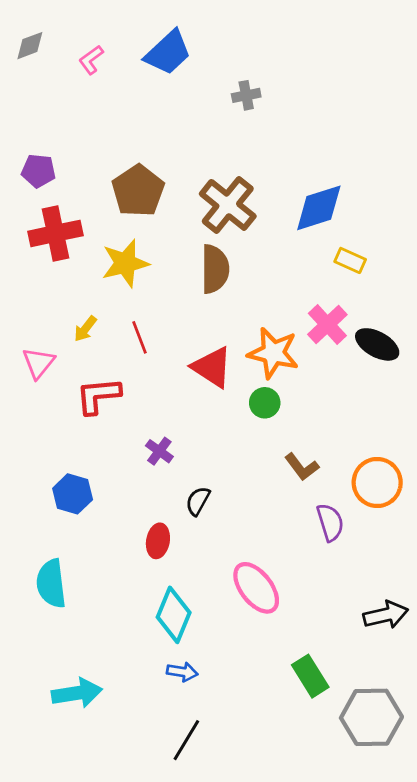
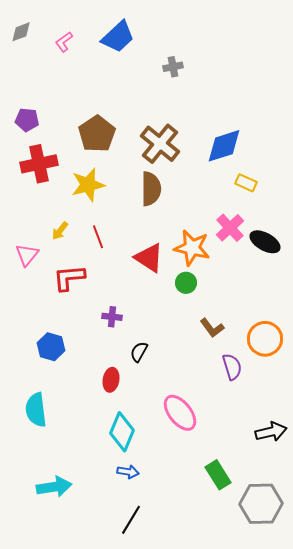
purple cross: (159, 451) -> (112, 317), turned -30

